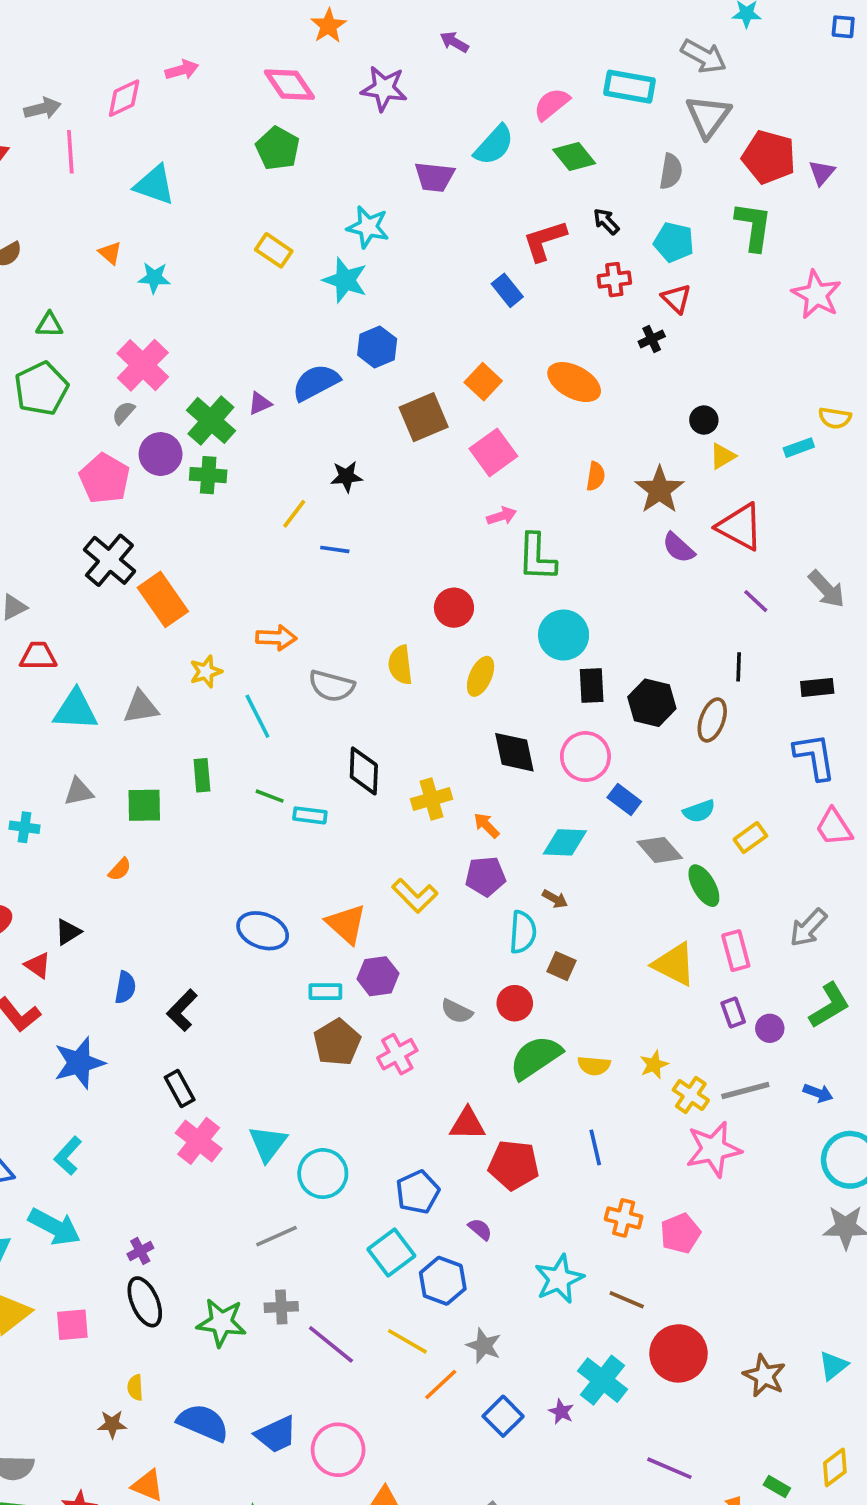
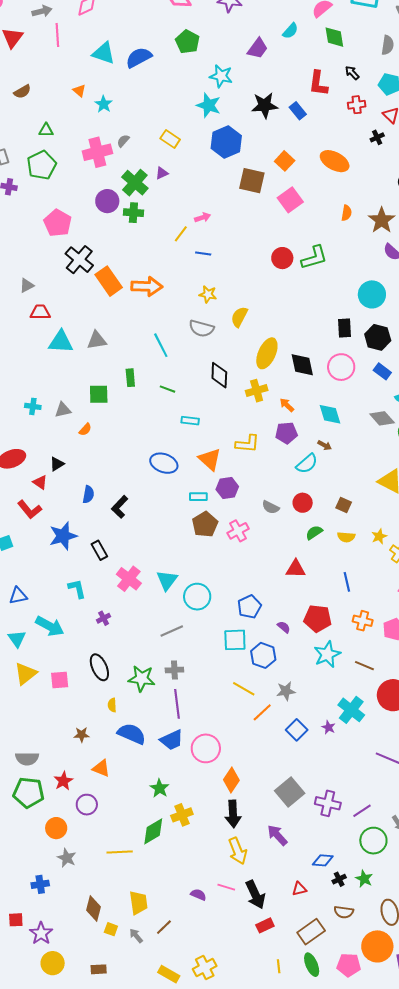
cyan semicircle: (494, 145) -> (290, 31), size x0.7
green pentagon: (278, 148) -> (187, 42), moved
green diamond: (574, 156) -> (334, 37), turned 30
purple trapezoid: (434, 177) -> (258, 48), turned -60
red L-shape: (545, 241) -> (318, 83), turned -64
yellow rectangle: (274, 250) -> (170, 139), moved
cyan star: (154, 278) -> (104, 104), turned 30
blue hexagon: (377, 347) -> (226, 142), size x1.4
pink cross: (143, 365) -> (97, 152), turned 32
blue semicircle: (316, 382) -> (139, 58), moved
gray semicircle: (124, 413) -> (123, 141), moved
brown square: (424, 417) -> (252, 181), turned 36
black star: (346, 477) -> (265, 105), moved, size x1.5
pink pentagon: (105, 479) -> (58, 223), moved
pink arrow: (502, 516) -> (203, 217), moved
green L-shape: (537, 557) -> (314, 257), turned -108
red circle: (454, 608) -> (282, 258), moved
cyan circle: (564, 635) -> (372, 294), moved
orange arrow: (276, 638) -> (147, 286), moved, size x1.4
yellow semicircle: (400, 665) -> (239, 317), turned 35
yellow star: (206, 672) -> (208, 294), moved, turned 30
yellow ellipse: (481, 676) -> (267, 353), moved, size x1.4
gray triangle: (79, 792) -> (63, 410), moved
blue rectangle: (624, 800) -> (382, 371), moved
cyan rectangle: (310, 815) -> (190, 421), moved
cyan diamond: (565, 842) -> (330, 414), turned 70
yellow L-shape: (415, 896) -> (248, 444), turned -40
cyan semicircle: (523, 932) -> (307, 464), turned 45
brown square: (561, 966) -> (344, 505), moved
green semicircle: (536, 1057) -> (314, 533), size x0.6
black rectangle: (180, 1088) -> (99, 550), moved
red triangle: (468, 1124) -> (296, 569), moved
cyan L-shape: (68, 1156) -> (77, 589), moved, turned 125
red pentagon: (514, 1165) -> (318, 618), moved
purple cross: (140, 1251) -> (104, 618), moved
cyan square: (391, 1252) -> (235, 640), turned 35
purple line: (331, 1344) -> (177, 704), moved, turned 44
gray star: (484, 1346) -> (286, 691), turned -30
yellow semicircle: (135, 1387) -> (112, 705), moved

